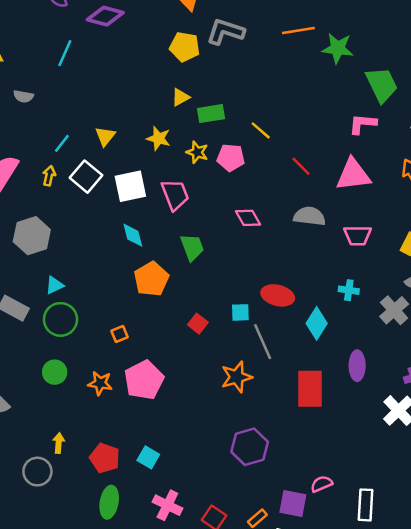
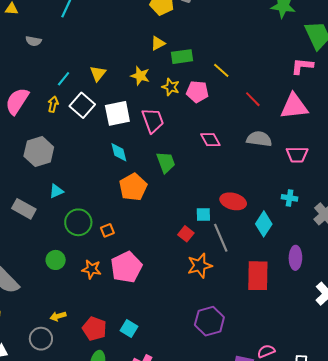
green circle: (61, 319) -> (78, 222), moved
red square: (198, 324) -> (186, 234), moved
yellow arrow: (59, 443) -> (58, 316), turned -112

